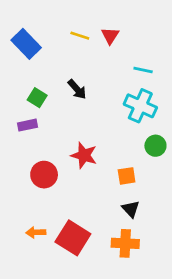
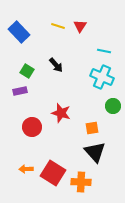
black triangle: (131, 209) -> (95, 152), size x1.6
orange cross: (125, 243) -> (81, 182), moved

